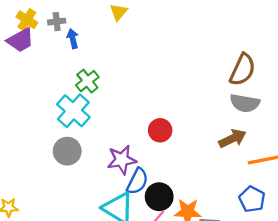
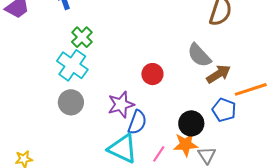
gray semicircle: (245, 103) -> (199, 55), moved, turned 44
black circle: (159, 197) -> (191, 123), moved
blue pentagon: (252, 199) -> (224, 110), moved

